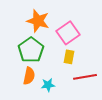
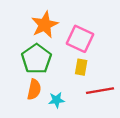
orange star: (38, 21) -> (45, 25), turned 30
pink square: (68, 33) -> (80, 39), turned -30

